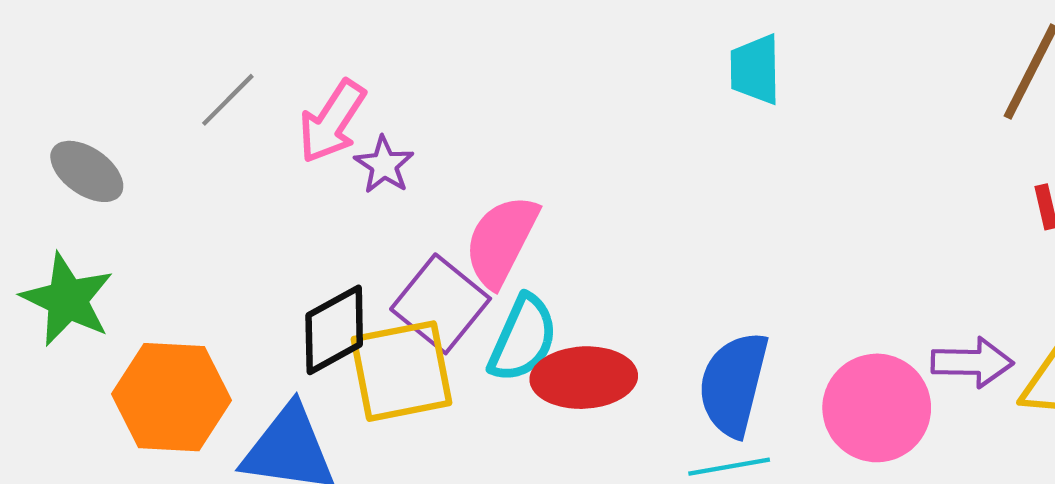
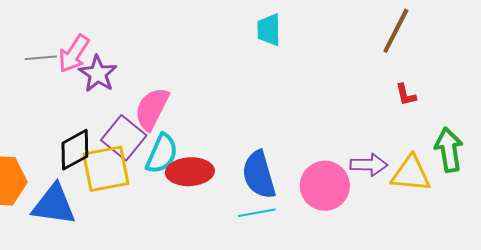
gray line: (228, 100) -> (41, 58), moved, turned 40
purple star: (384, 165) -> (98, 74), size x1.4
blue semicircle: (733, 384) -> (259, 175), turned -30

